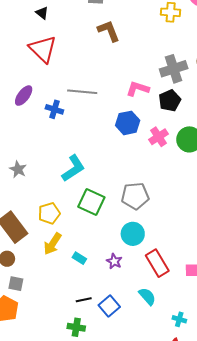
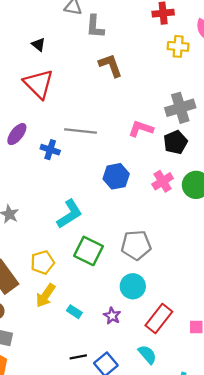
blue hexagon: (128, 123) -> (116, 176), moved
red rectangle: (157, 263) -> (159, 319), turned 68

